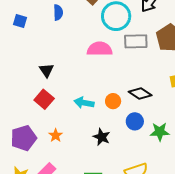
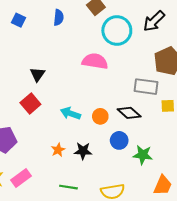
gray rectangle: (136, 41) -> (146, 87), moved
orange star: (56, 135) -> (58, 150), moved
black star: (102, 137) -> (83, 151), turned -30

